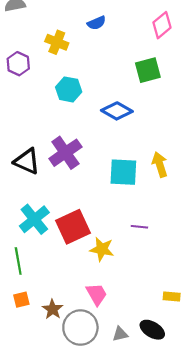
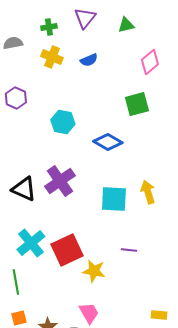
yellow cross: (57, 42) -> (52, 57), moved

